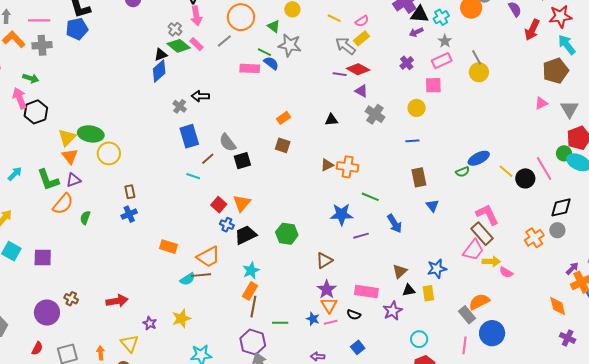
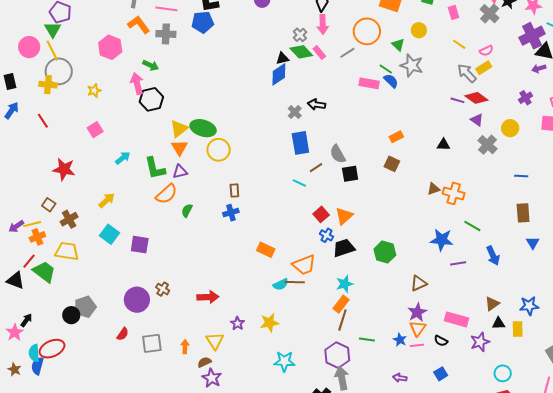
yellow circle: (417, 108) -> (510, 128), moved

